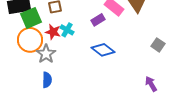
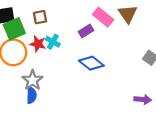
gray star: (46, 54) -> (33, 80), moved
purple arrow: (151, 84) -> (143, 99), turned 126

